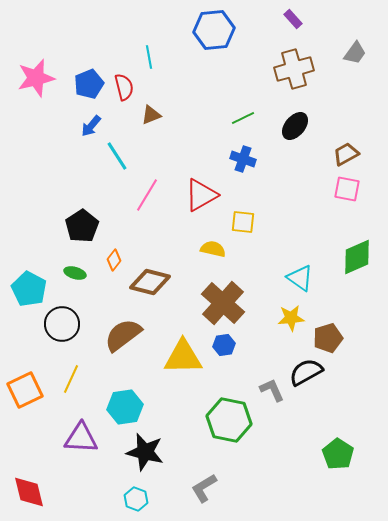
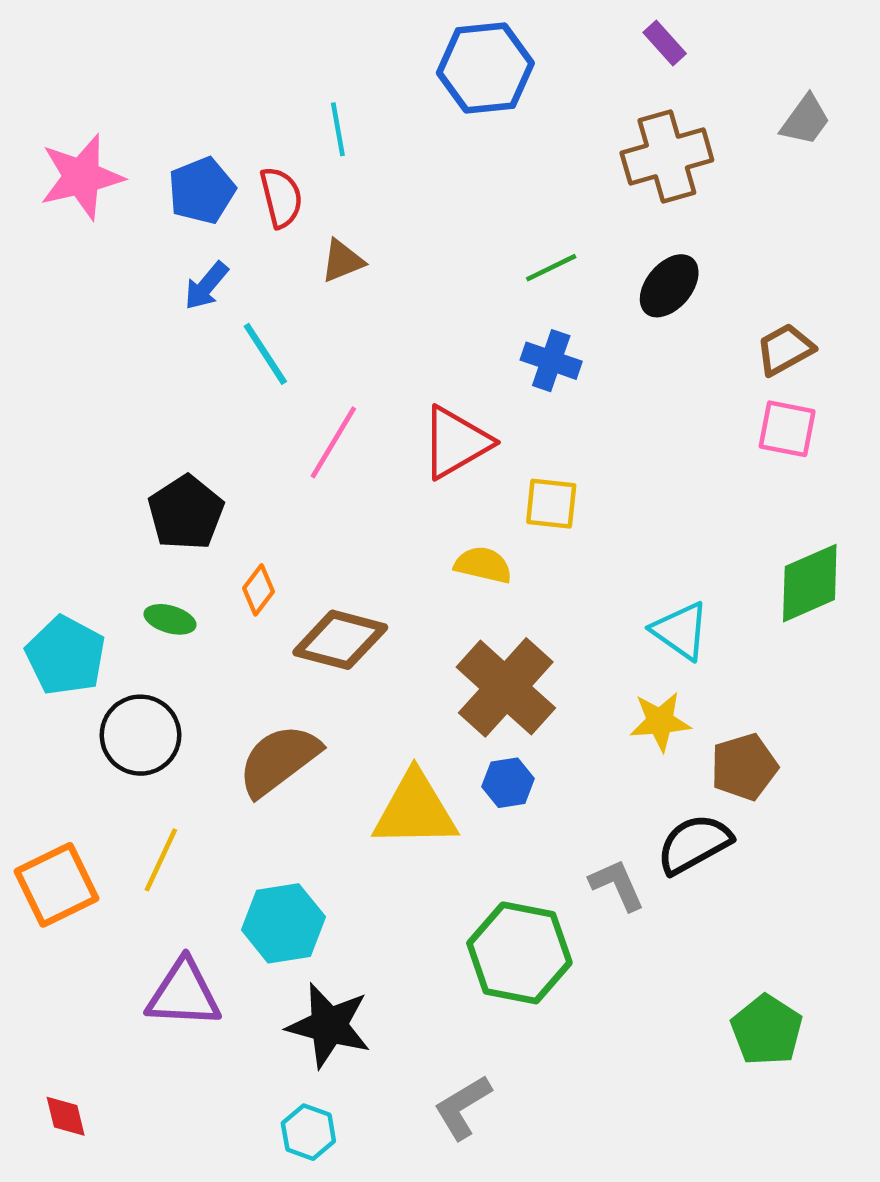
red diamond: (29, 492) -> (66, 1116), size x0.6

